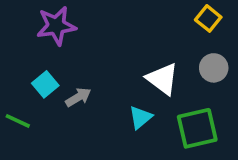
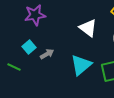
white triangle: (162, 79) -> (88, 28), moved
cyan triangle: (140, 117) -> (81, 65), size x1.6

